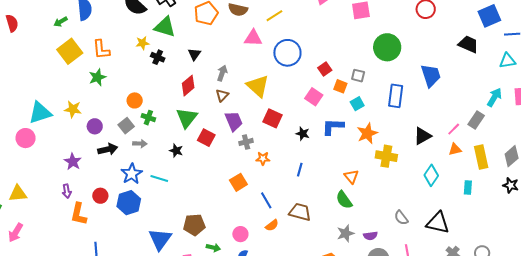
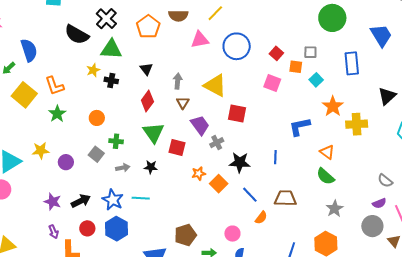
orange circle: (135, 100) -> (97, 118), moved
blue L-shape: (333, 127) -> (300, 127), moved
black star: (303, 134) -> (240, 162), moved, size x1.5
gray arrow: (140, 144) -> (123, 168), moved
black arrow: (108, 149) -> (81, 201), moved
orange star: (263, 158) -> (199, 173), moved
purple semicircle: (370, 236) -> (379, 203), moved

